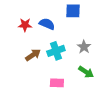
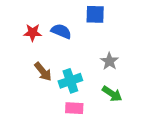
cyan cross: (56, 51) -> (70, 81), moved
brown arrow: (33, 55) -> (43, 72), turned 84

